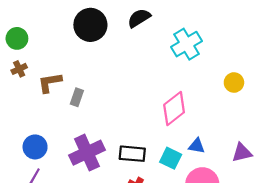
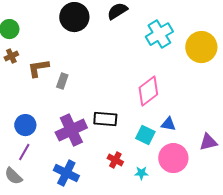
yellow circle: (234, 83) -> (201, 47), moved, size x1.8
purple triangle: (242, 153) -> (208, 142), moved
black rectangle: (132, 154) -> (105, 119), moved

